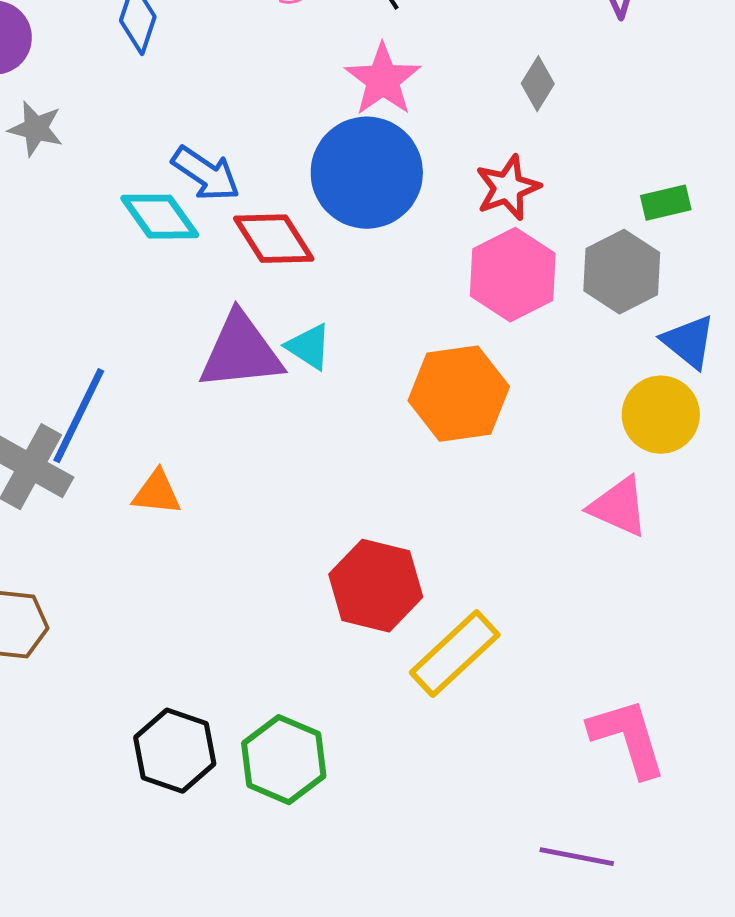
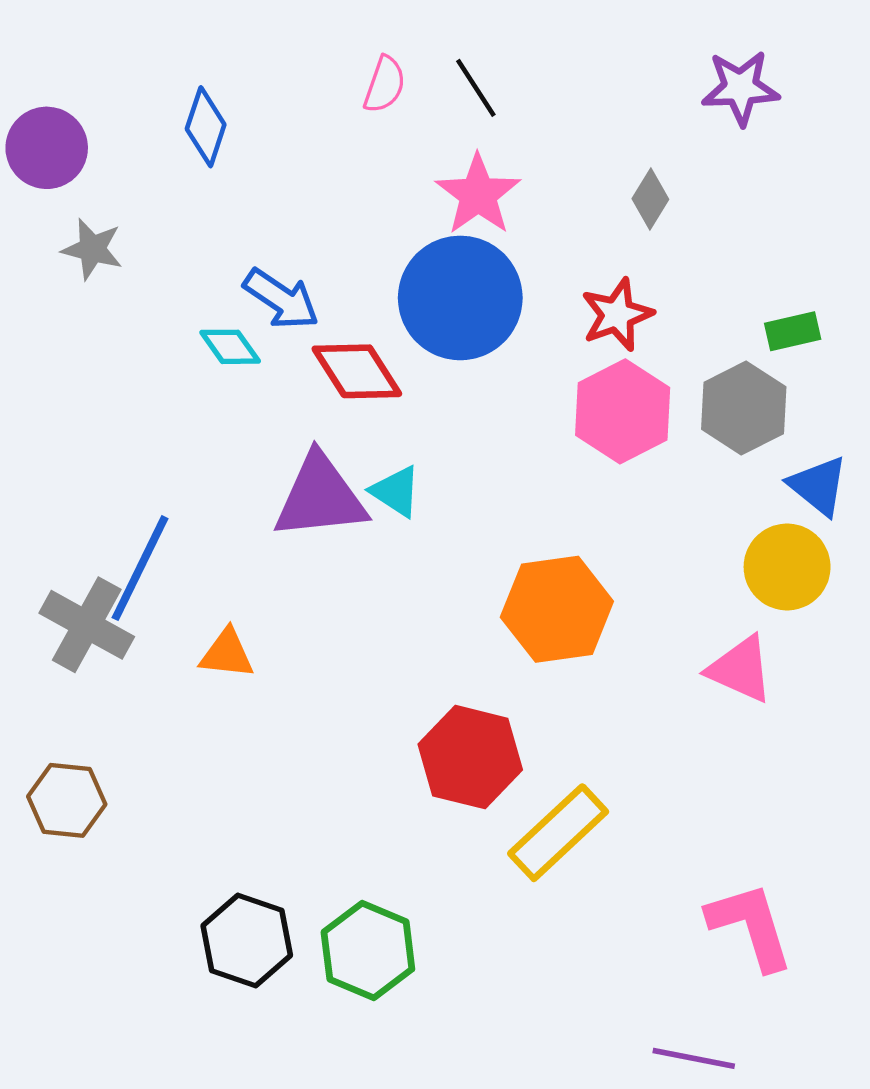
cyan diamond: (160, 217) -> (230, 347), size x0.7
orange hexagon: (459, 394) -> (557, 609), moved

